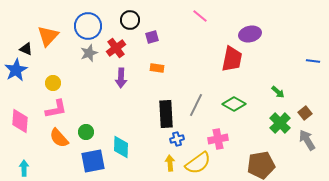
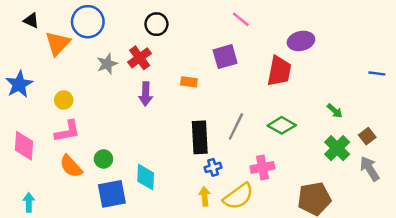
blue circle: (88, 26) -> (88, 22), moved
purple square: (152, 37) -> (225, 57), moved, size x1.5
black triangle: (26, 49) -> (31, 20), moved

